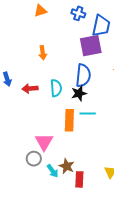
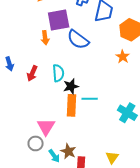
purple square: (91, 46) -> (59, 20), moved
blue semicircle: (83, 75) -> (78, 40), moved, turned 120
red arrow: (30, 89) -> (32, 73), turned -63
black star: (79, 93) -> (71, 86), moved

